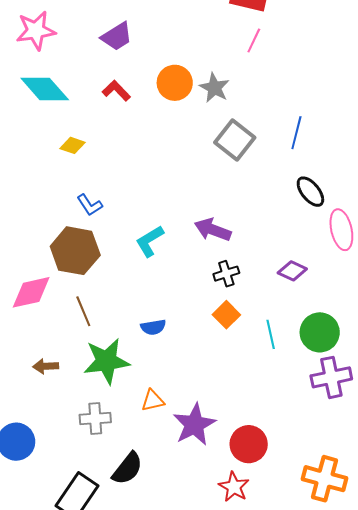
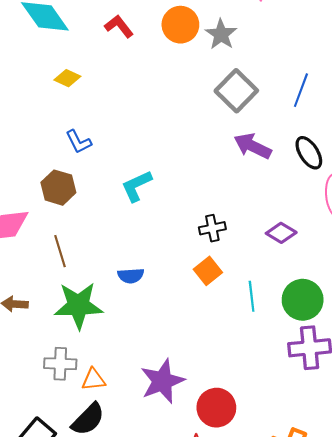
purple arrow: (213, 230) -> (253, 146), moved
brown hexagon: (75, 251) -> (58, 188), size x0.7
orange triangle: (153, 401) -> (94, 380), moved

